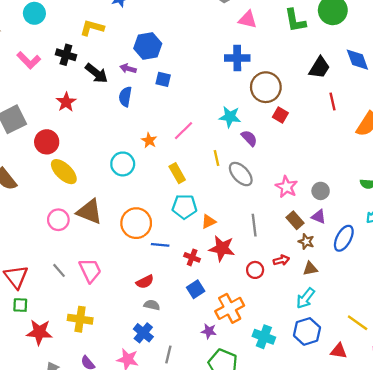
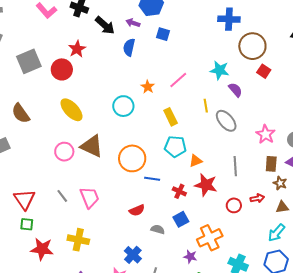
red circle: (47, 142) -> (62, 69), moved
brown rectangle: (295, 220) -> (271, 164), turned 42
gray semicircle: (152, 305) -> (158, 229), moved

